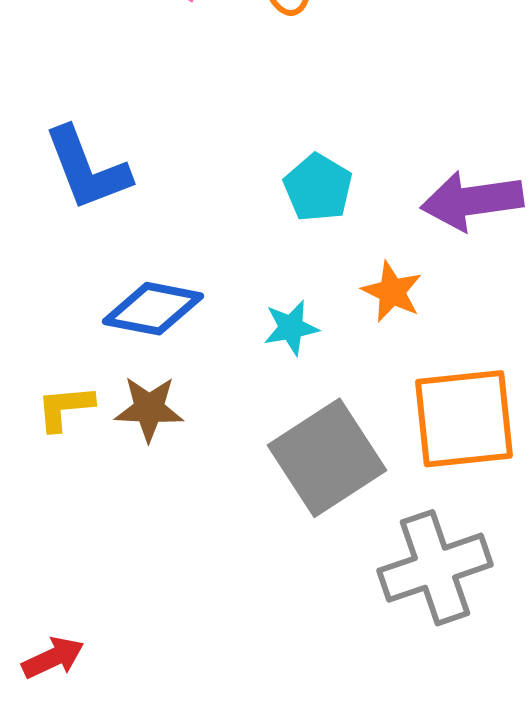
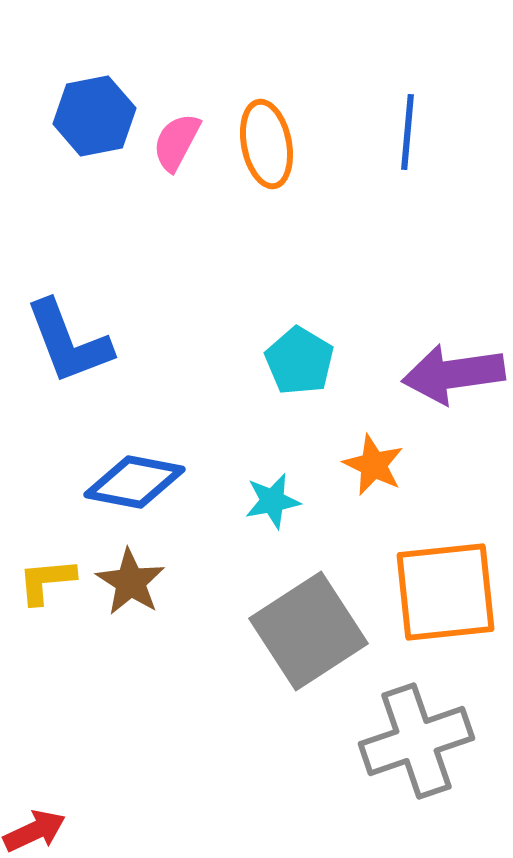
brown star: (149, 409) -> (130, 582), turned 30

